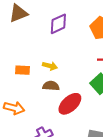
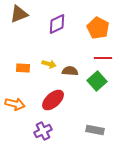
brown semicircle: (51, 86) -> (70, 71), moved
red ellipse: (70, 104) -> (53, 100), moved

